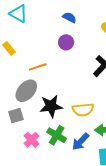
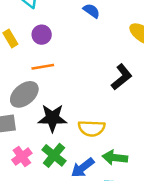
purple circle: (66, 42) -> (42, 35), moved

